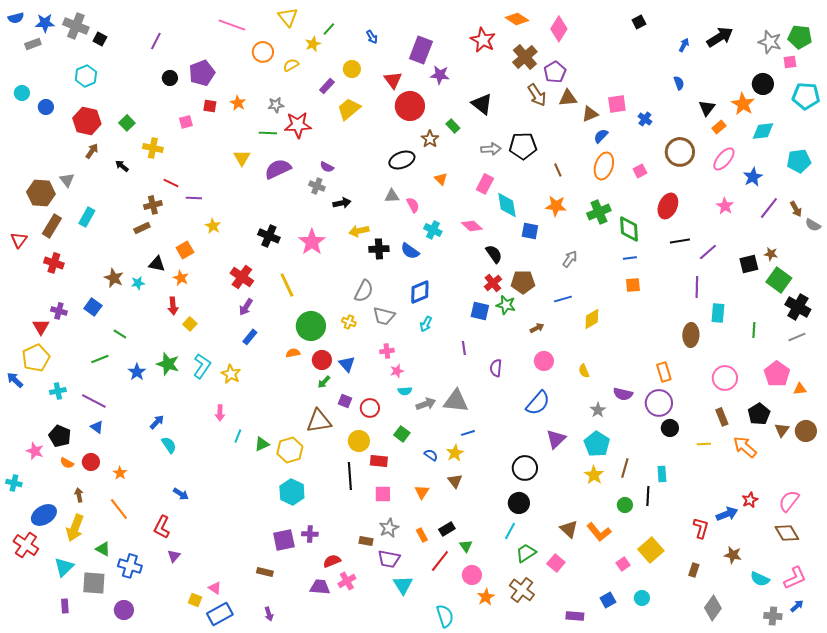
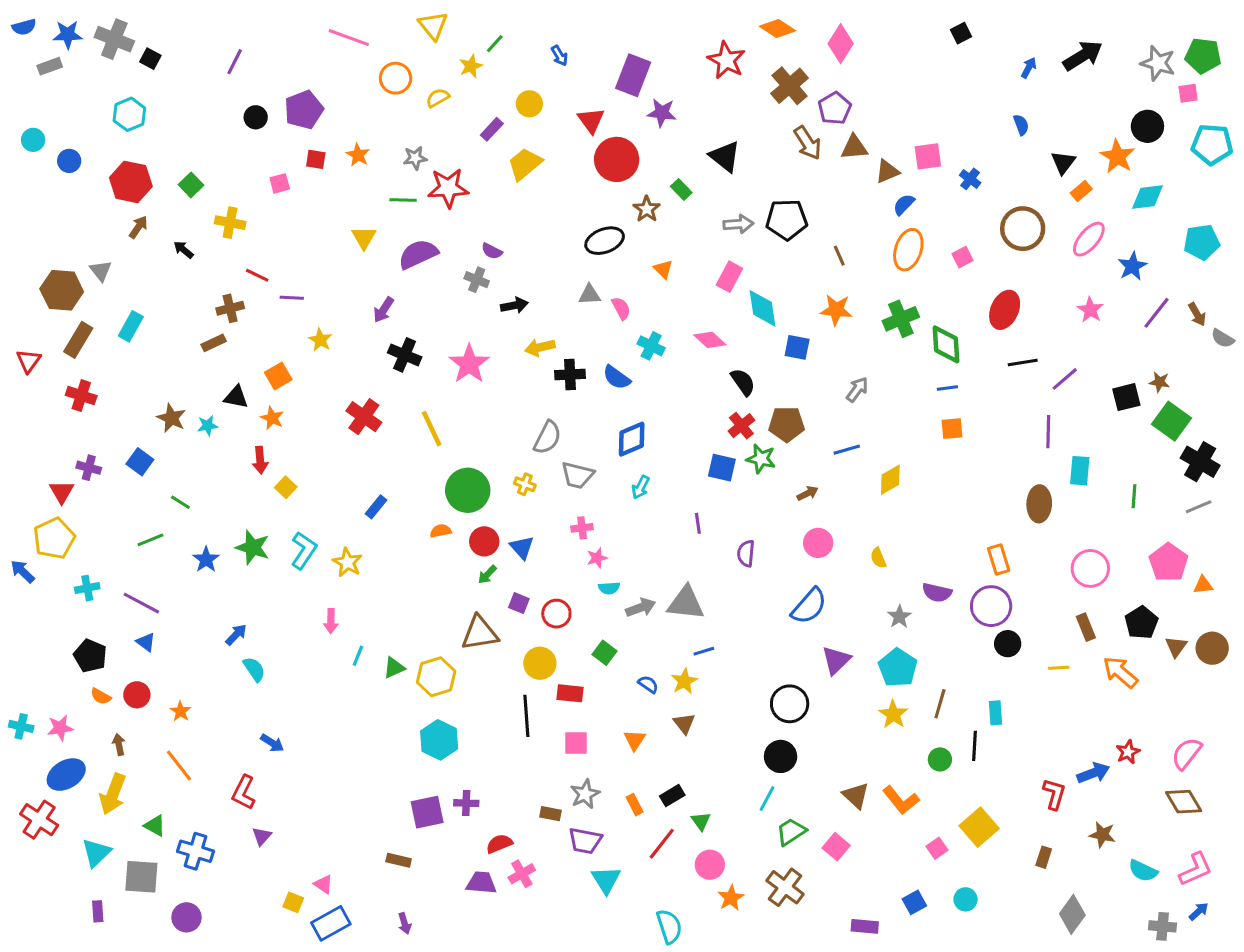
purple arrow: (246, 307) -> (383, 310), moved
pink star: (35, 451) -> (60, 728), moved, turned -30

